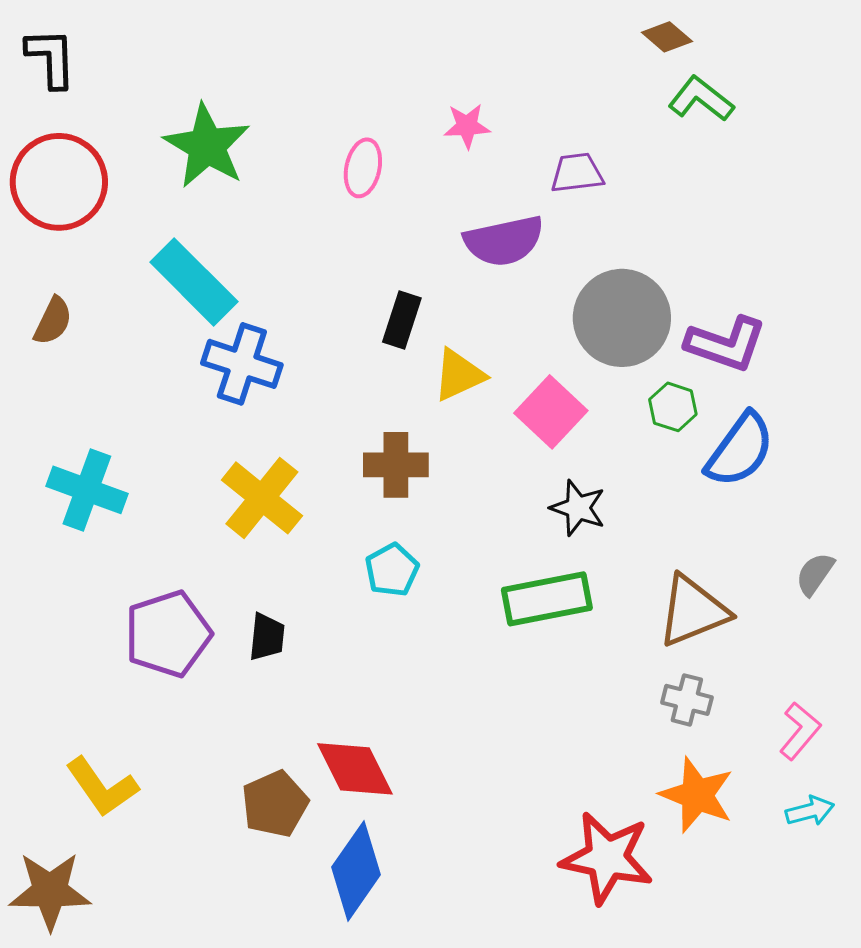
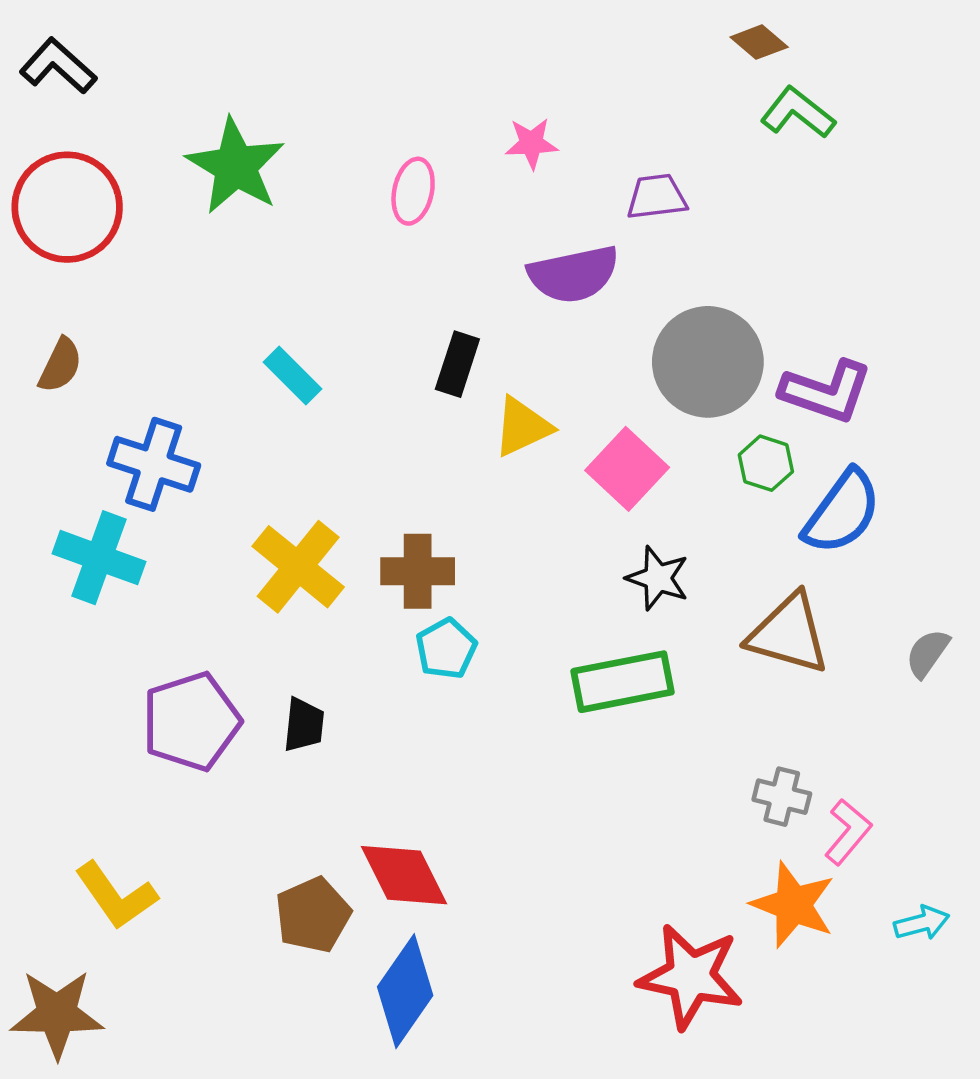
black L-shape: (51, 58) -> (58, 66), turned -46
cyan rectangle: (194, 282) -> (292, 376), moved, size x0.6
blue cross: (242, 364) -> (154, 464), moved
brown cross: (396, 465) -> (418, 571), moved
brown triangle: (693, 611) -> (789, 634), moved, turned 38
pink L-shape: (800, 731) -> (848, 832), moved

